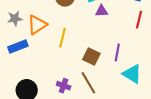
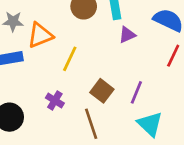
purple triangle: (102, 11) -> (127, 35), turned -32
purple cross: (64, 86) -> (55, 100), moved

